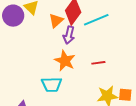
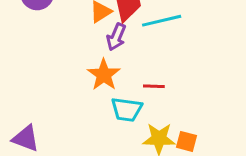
cyan trapezoid: (52, 84) -> (127, 109), moved

